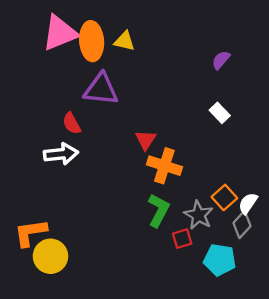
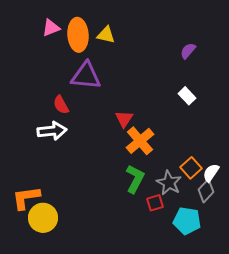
pink triangle: (60, 33) -> (51, 28), size x0.6
orange cross: (164, 166) -> (140, 141), turned 32

